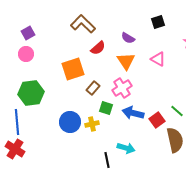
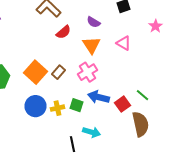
orange square: (73, 69) -> (36, 72), moved, turned -30
green square: (106, 108) -> (76, 105), moved

